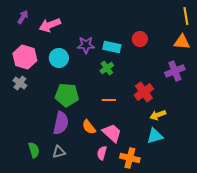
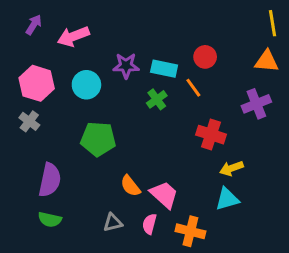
red cross: (144, 92) -> (211, 135), turned -36
orange line: (109, 100) -> (193, 88), moved, turned 56
purple semicircle: (61, 123) -> (50, 180), moved
green semicircle: (34, 150) -> (50, 220), turned 119
gray triangle: (59, 152) -> (113, 222), moved

